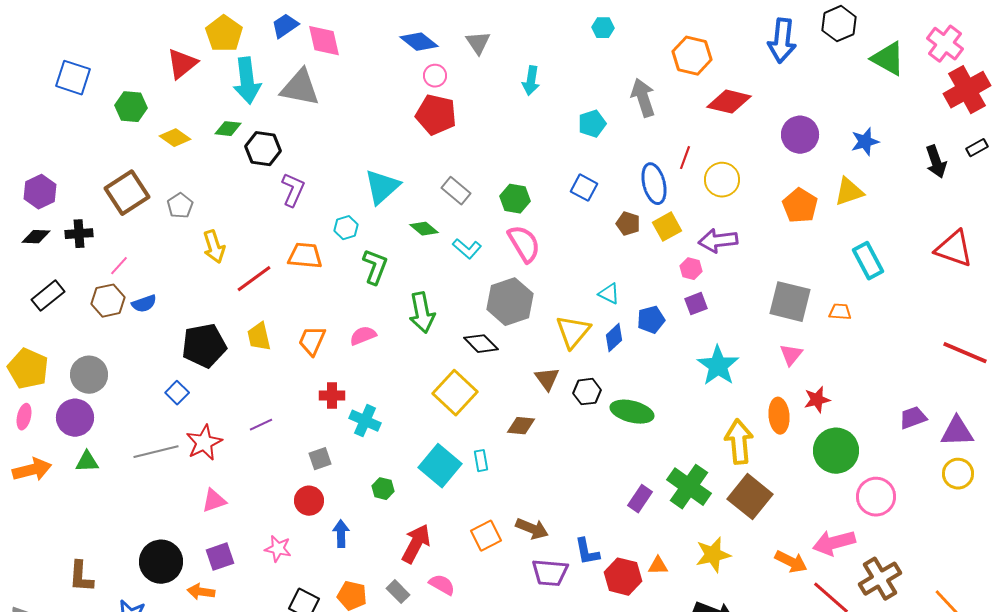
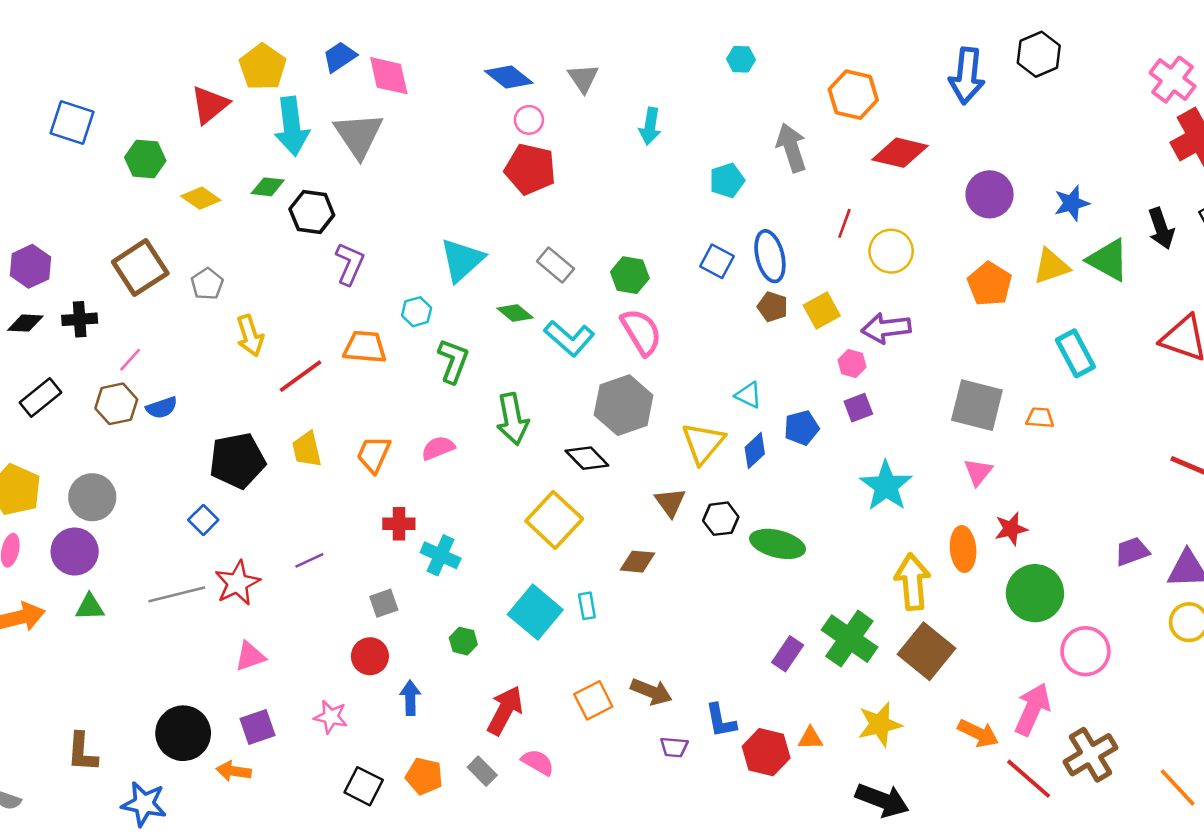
green triangle: (888, 59) -> (1108, 260), moved
gray triangle: (300, 88) -> (359, 135), turned 45
blue ellipse: (654, 184) -> (770, 256), moved
cyan L-shape: (467, 249) -> (569, 338), size x1.4
pink arrow: (834, 543) -> (1032, 709), turned 129
purple trapezoid: (550, 573) -> (674, 747), size x0.6

